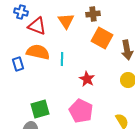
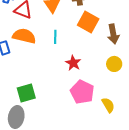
cyan line: (62, 59) -> (55, 37), moved
pink pentagon: (81, 111) -> (82, 92), moved

